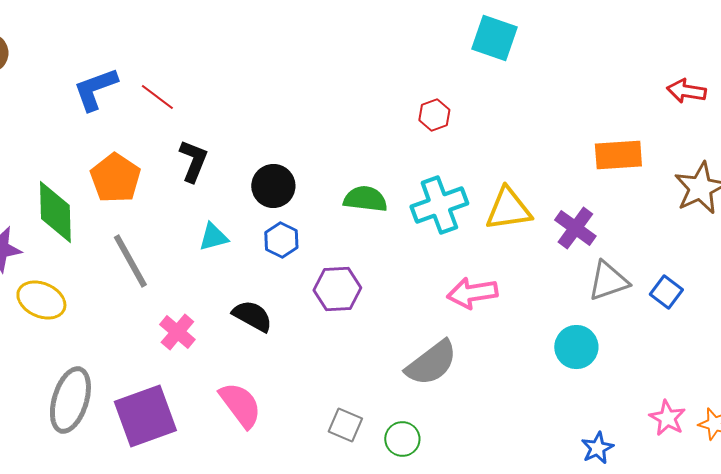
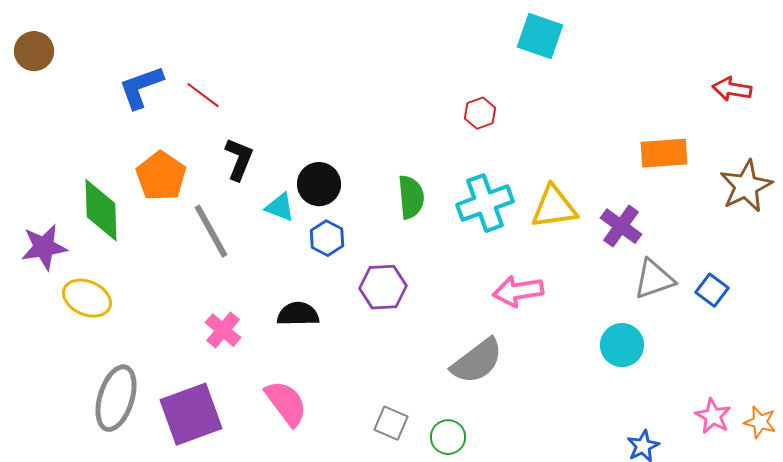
green semicircle: (365, 199) -> (411, 197), turned 78
cyan triangle: (213, 237) -> (280, 207), moved, turned 36
gray line: (130, 261) -> (211, 231), moved
black semicircle: (252, 316) -> (298, 314), turned -30

